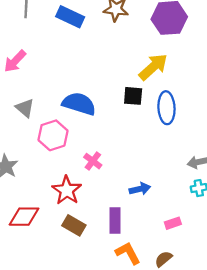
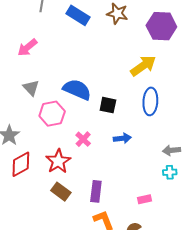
black square: (133, 96) -> (108, 105), moved
blue arrow: (140, 189) -> (122, 138), moved
red diamond: (24, 217) -> (21, 164), moved, turned -36

